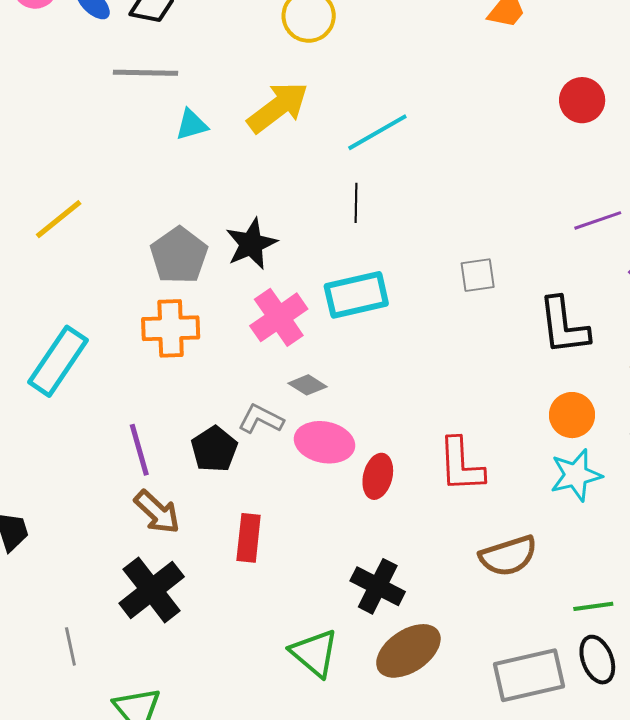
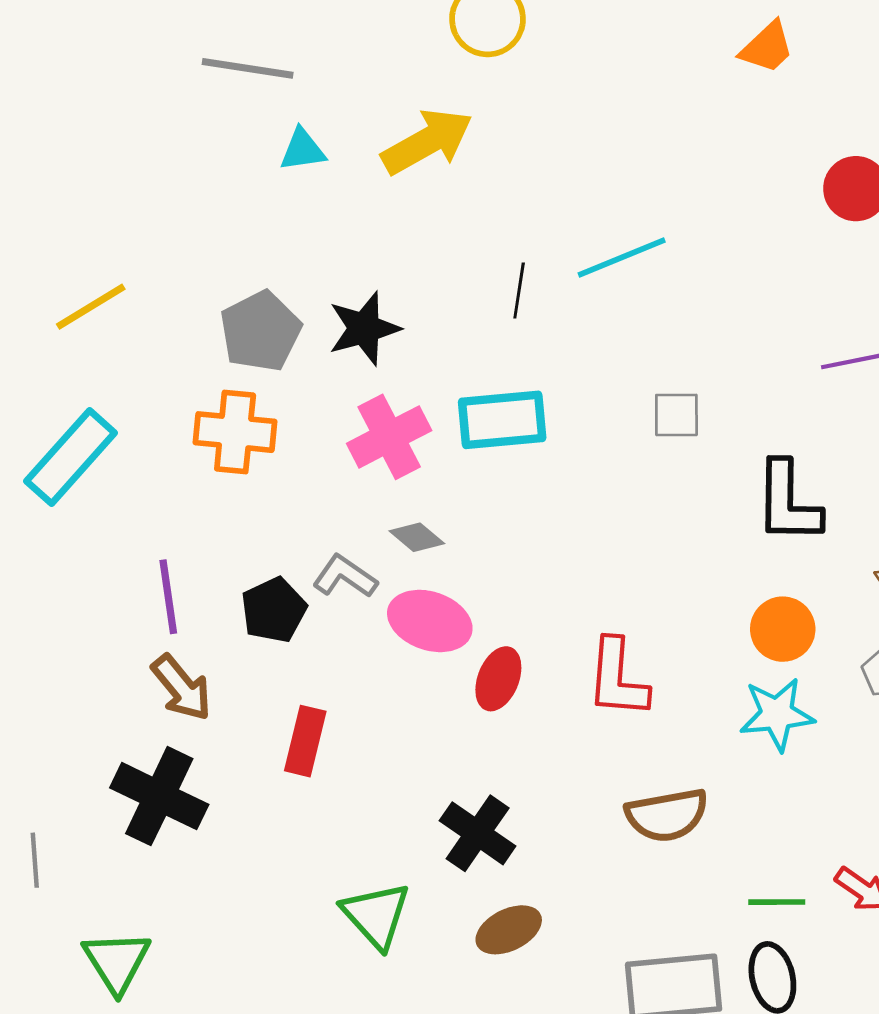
cyan line: (377, 132) -> (622, 257), moved
yellow line: (59, 219) -> (91, 307), moved
black cross: (152, 590) -> (159, 796), turned -34
brown ellipse: (408, 651) -> (509, 930), size x0.7

